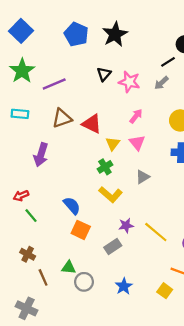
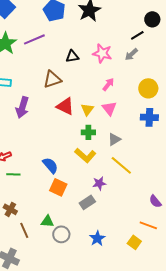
black triangle: (104, 74) -> (72, 56), moved, turned 40
purple line: (54, 84) -> (34, 39), moved
brown triangle: (62, 118) -> (52, 79), moved
red triangle: (92, 124) -> (65, 106), moved
purple arrow: (41, 155) -> (22, 107), moved
green cross: (105, 167) -> (88, 132), moved, turned 32
green line: (31, 216) -> (13, 174), turned -48
yellow line: (156, 232) -> (121, 165), moved

